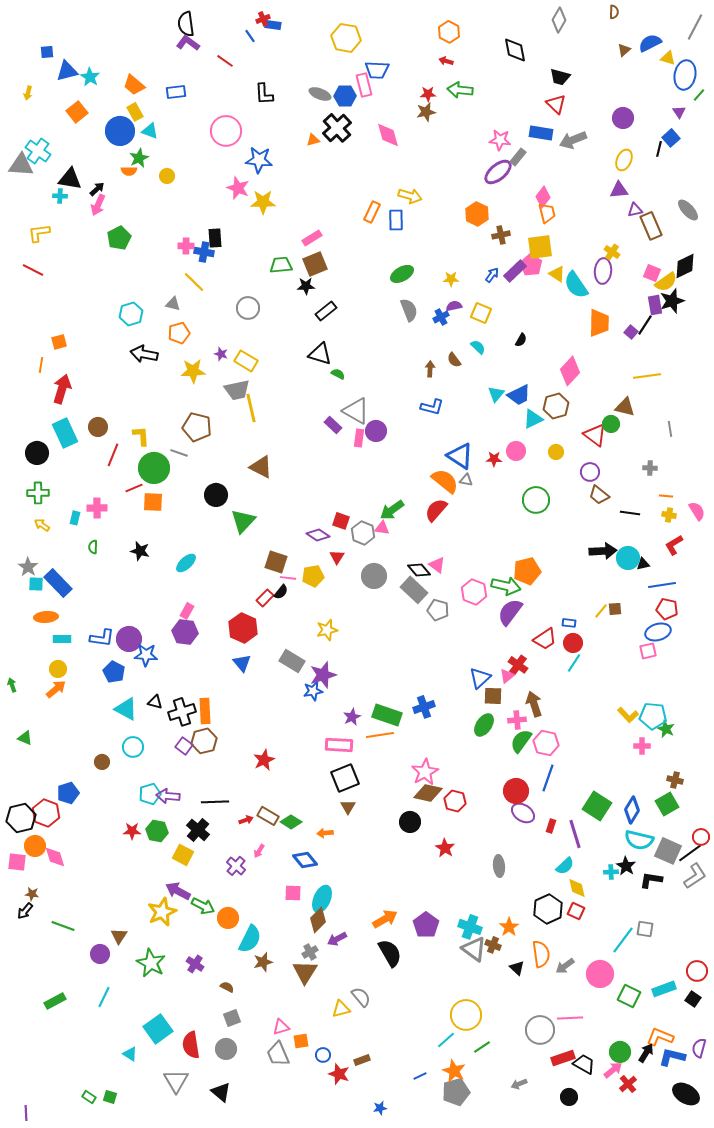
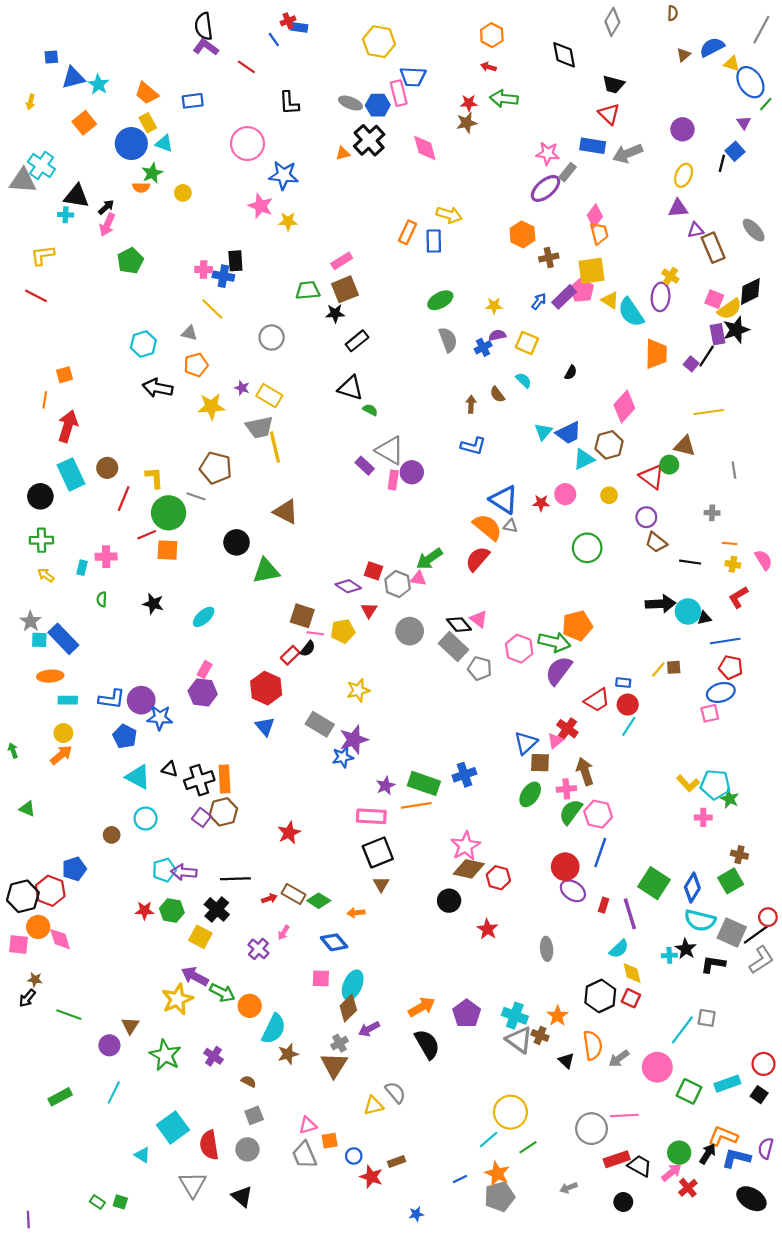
blue ellipse: (685, 75) -> (750, 82), turned -44
yellow star: (263, 202) -> (288, 221), size x0.7
green triangle: (243, 521) -> (266, 571), turned 36

